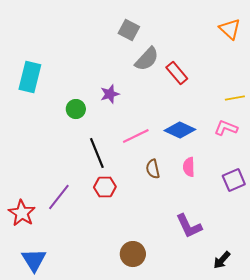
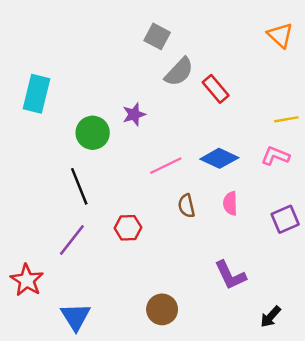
green circle: (76, 109) -> (93, 133), size x1.4
black line: (97, 153) -> (79, 186), moved
red star: (22, 213) -> (27, 280), moved
blue triangle: (34, 260) -> (76, 317), moved

